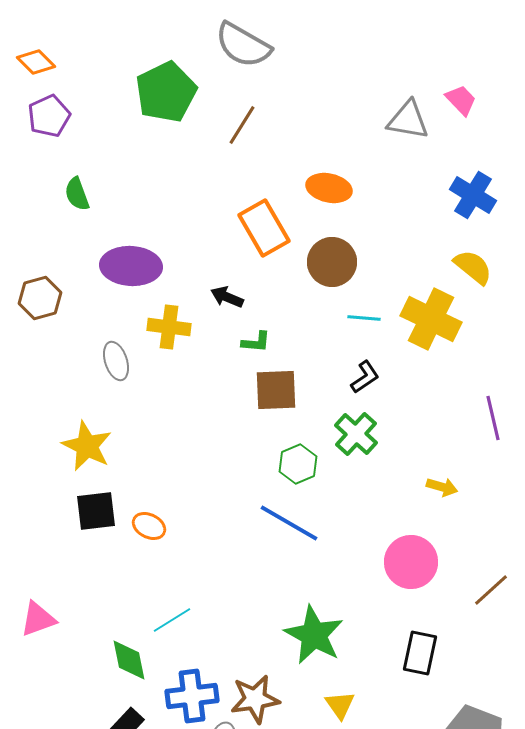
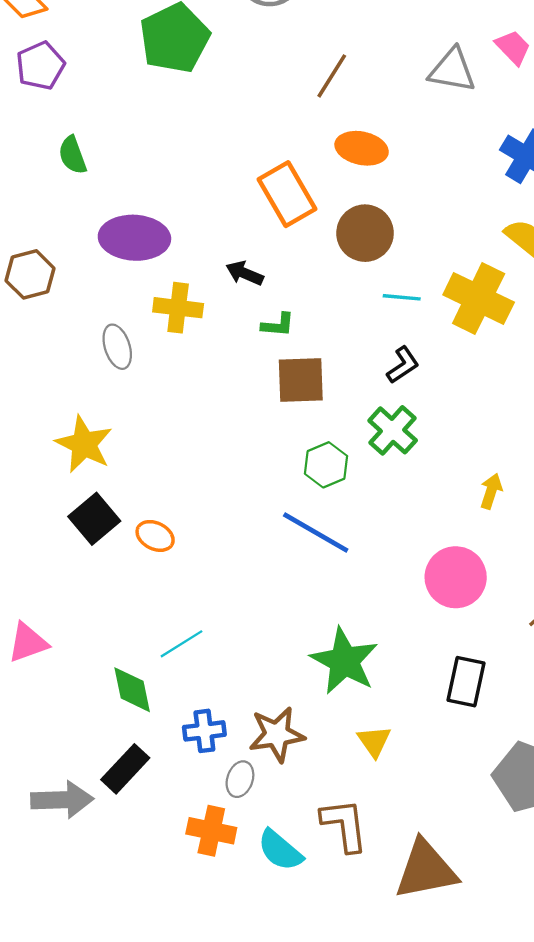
brown line: (242, 125) -> (332, 76), moved
yellow arrow: (442, 487) -> (491, 491), turned -88
black square: (96, 511) -> (94, 519), turned -33
blue cross: (192, 696) -> (204, 731), size x0.7

